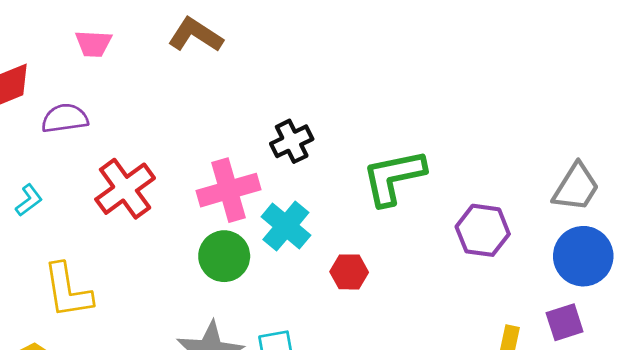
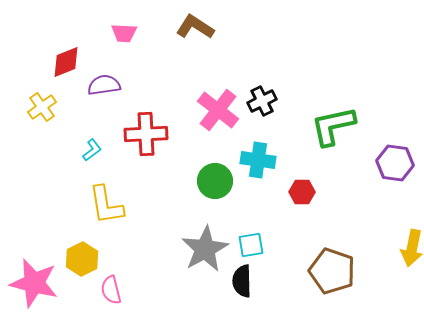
red cross: (125, 189) -> (146, 134), turned 33
pink cross: (228, 190) -> (218, 110), moved, turned -36
cyan L-shape: (29, 200) -> (92, 150), moved
cyan cross: (286, 226) -> (258, 160), turned -32

